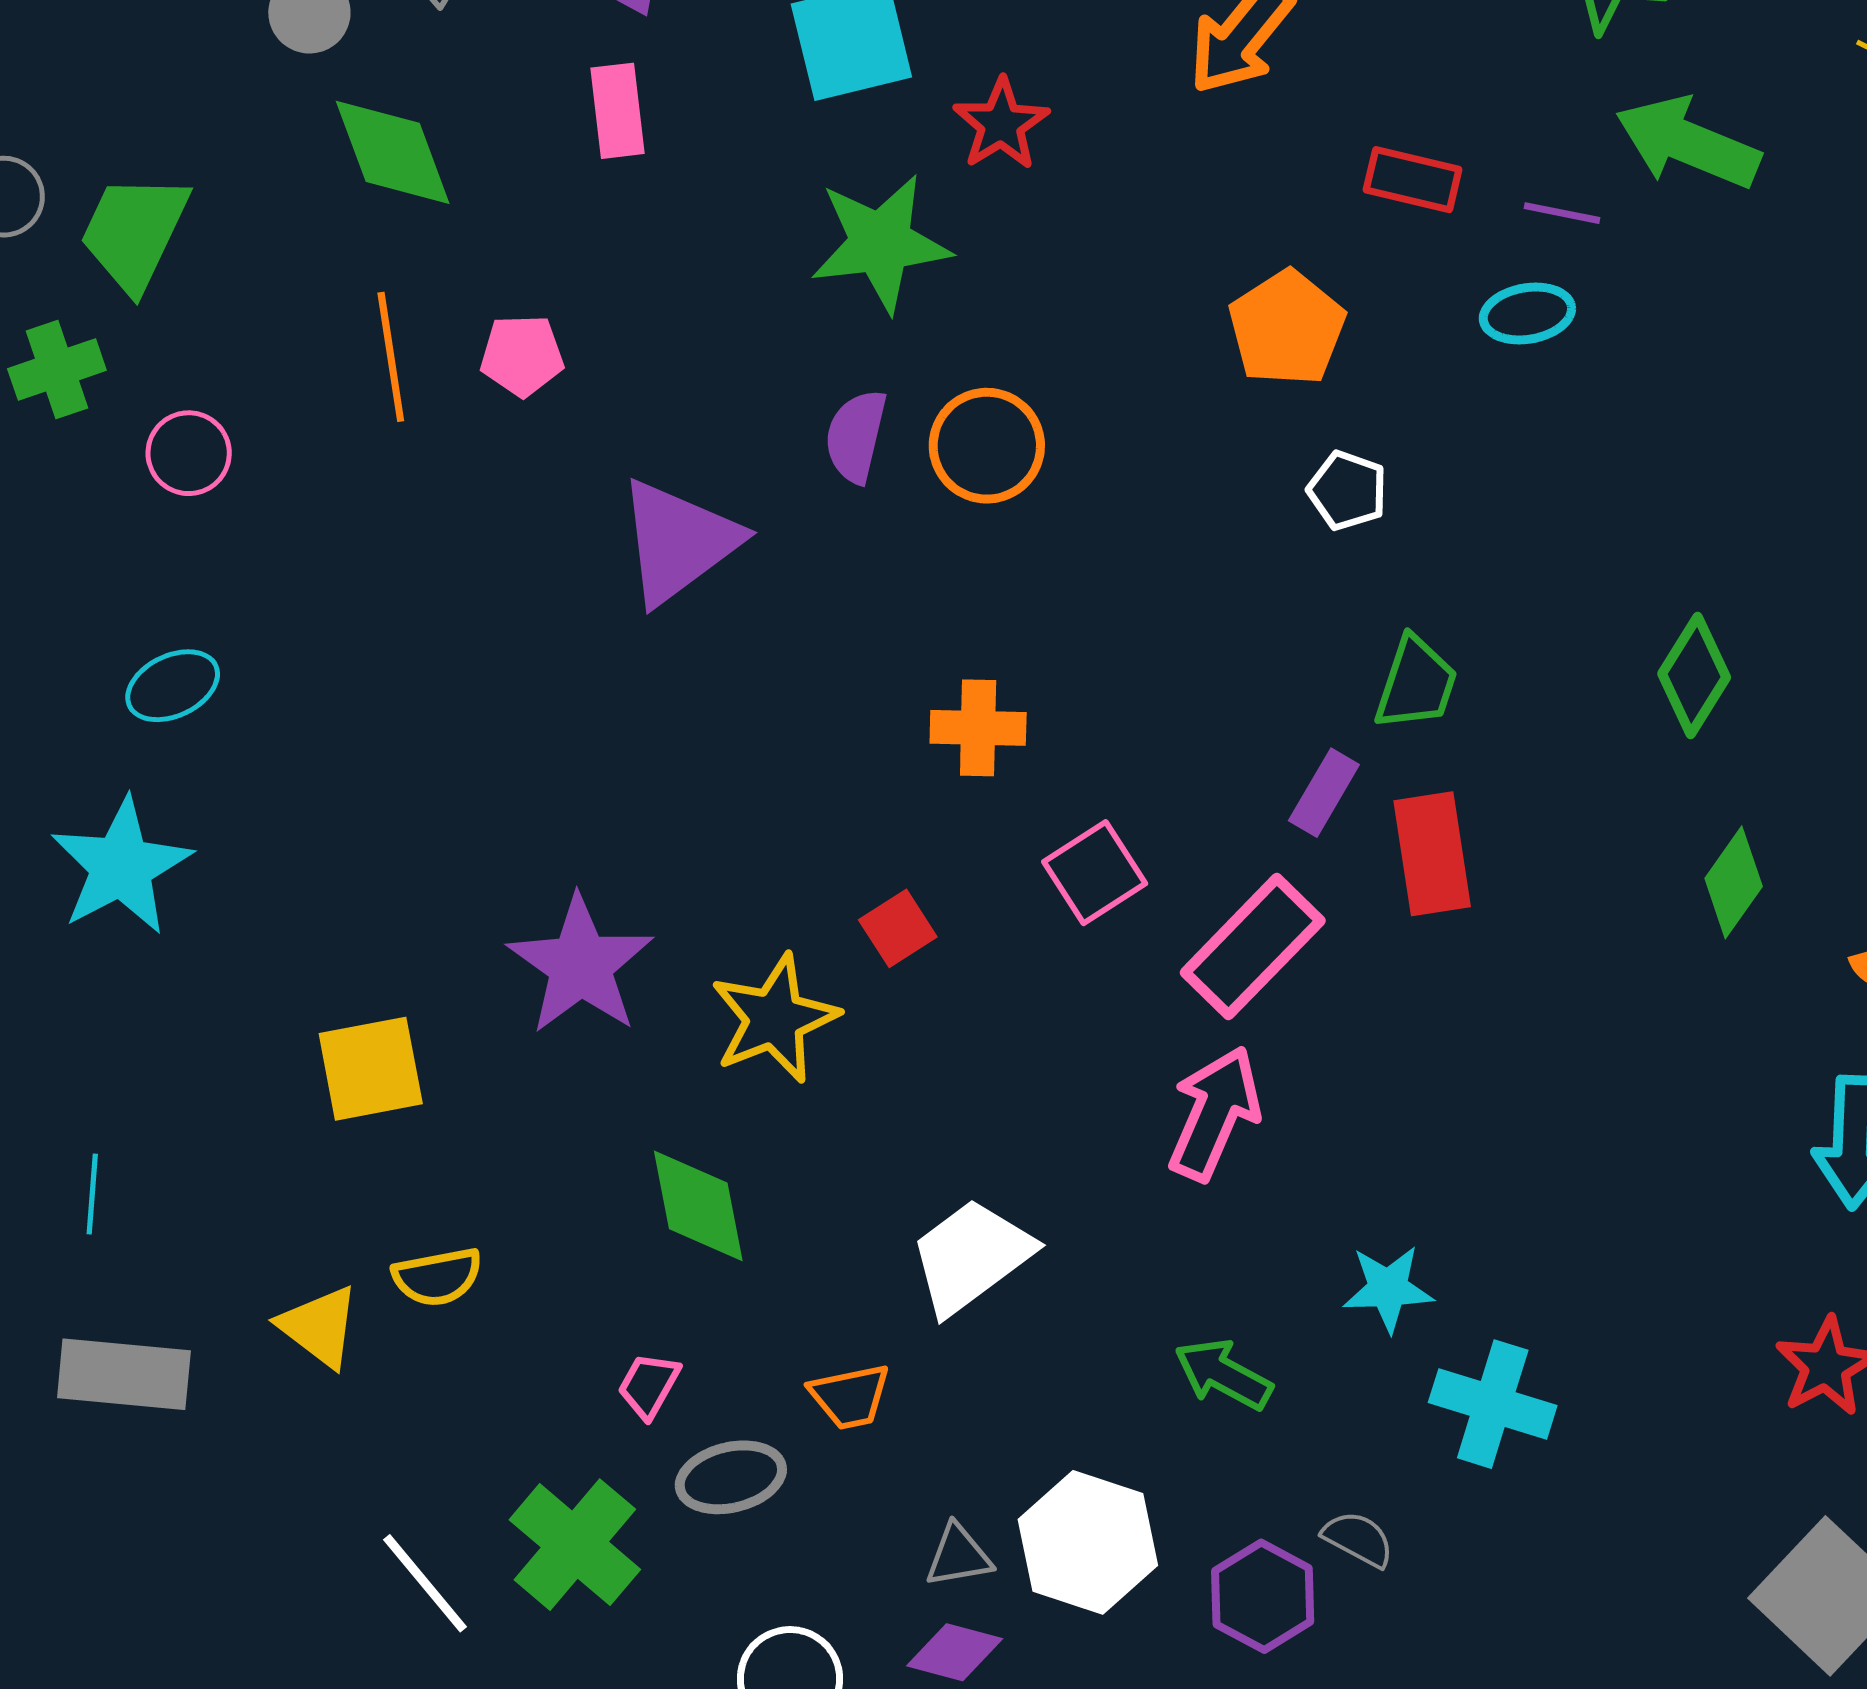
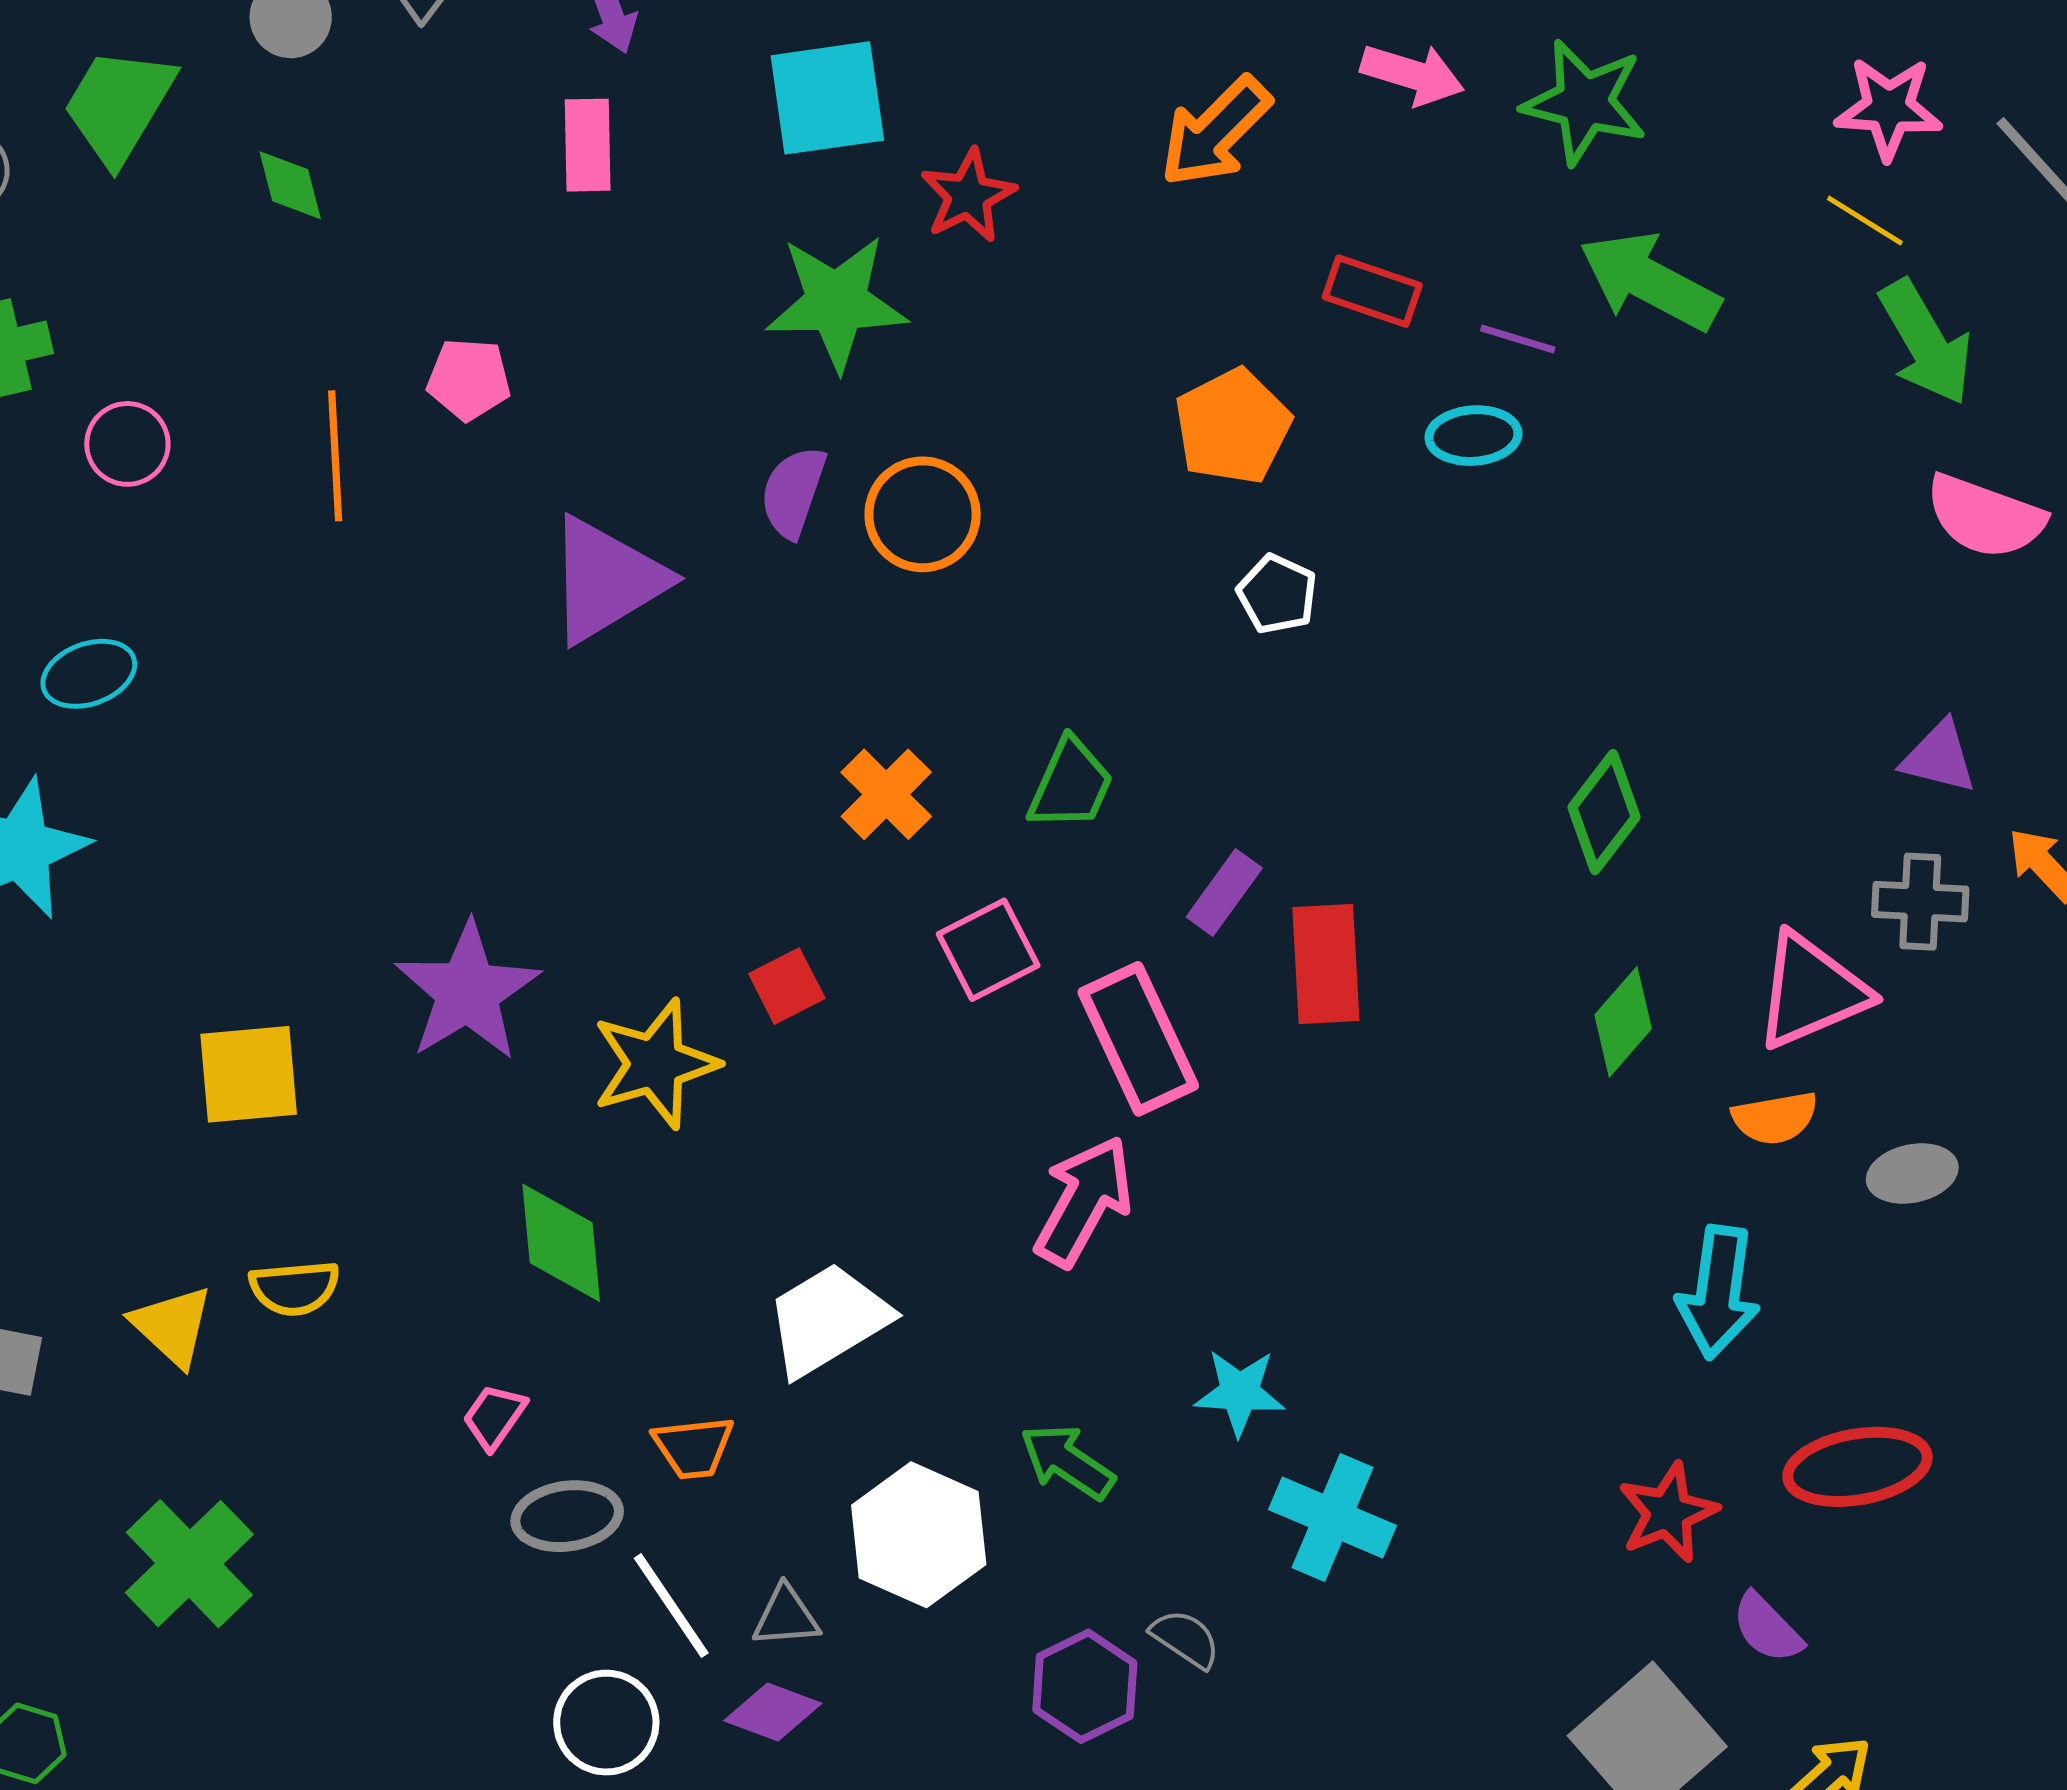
green diamond: (393, 152) -> (290, 185), moved, size x0.6
green trapezoid: (134, 232) -> (119, 105), moved
orange line: (391, 357) -> (335, 456), moved
green trapezoid: (1416, 683) -> (1071, 784), moved
orange cross: (978, 728) -> (886, 794), turned 38
pink rectangle: (1253, 947) -> (1138, 1039), turned -75
white hexagon: (1088, 1542) -> (919, 1535), moved
green cross: (575, 1545) -> (189, 1564), moved
white line: (425, 1583) -> (671, 1606), moved

